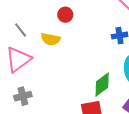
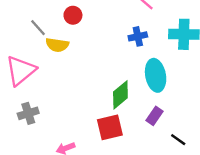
gray line: (21, 30) -> (38, 28), moved

